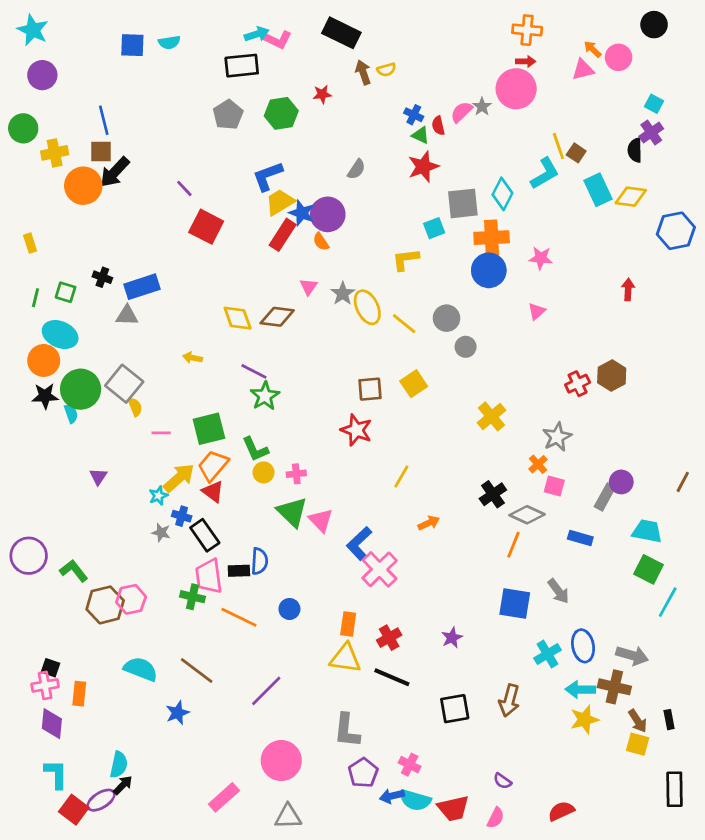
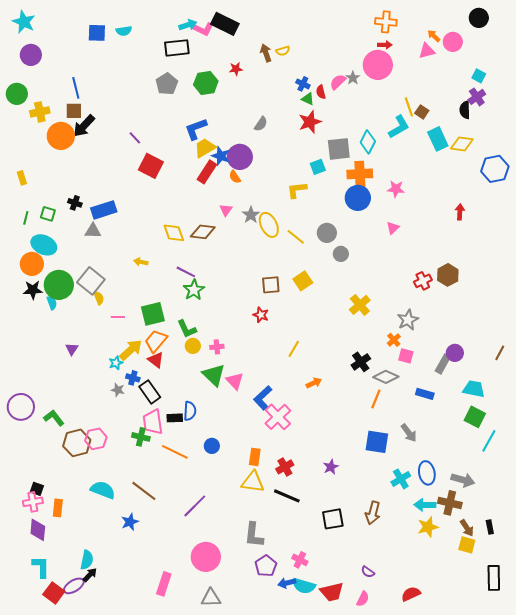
black rectangle: (341, 33) -> (225, 24), moved
red star: (356, 430) -> (261, 315), size x0.7
pink rectangle: (224, 797) -> (164, 584), turned -30

